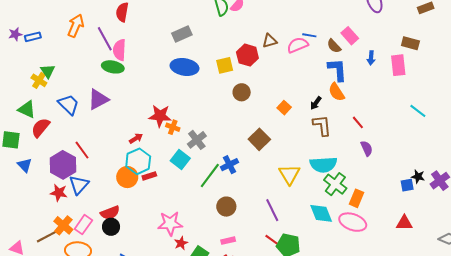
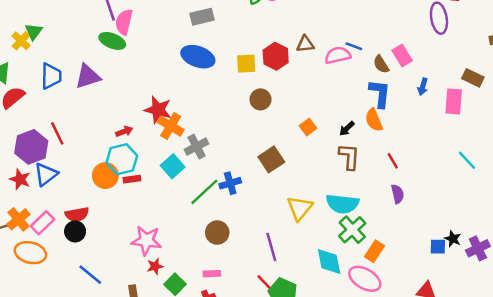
blue trapezoid: (69, 104) -> (51, 76), turned 35
orange cross: (173, 127) -> (171, 126), size x1.5

